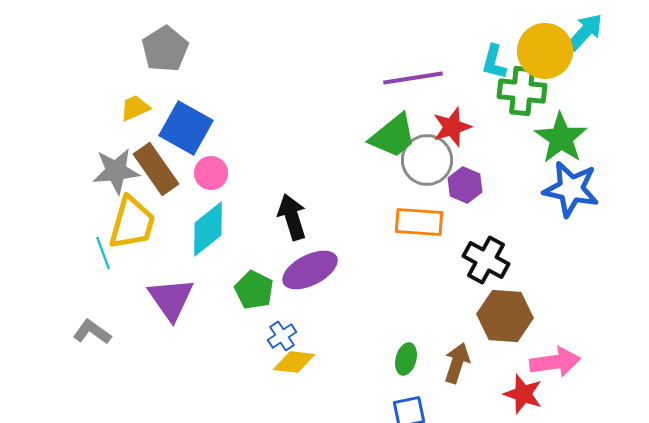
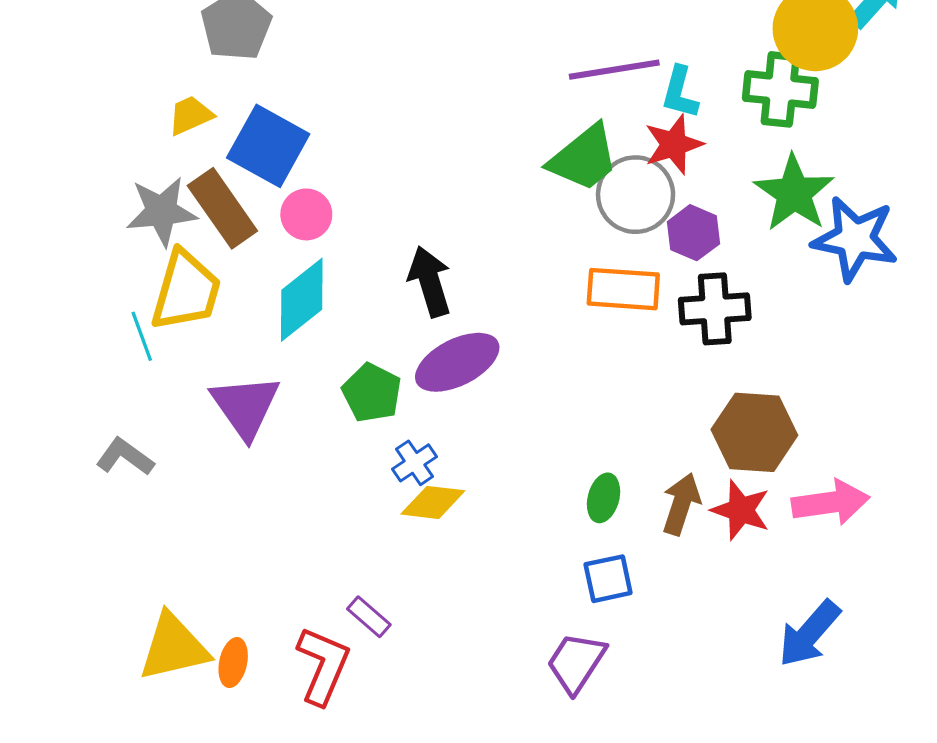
cyan L-shape: (494, 62) -> (680, 92), moved
green star: (561, 138) -> (794, 193), moved
black cross: (486, 260) -> (715, 309), moved, turned -33
red star: (523, 394) -> (741, 510), moved

